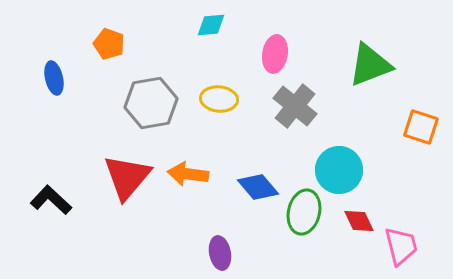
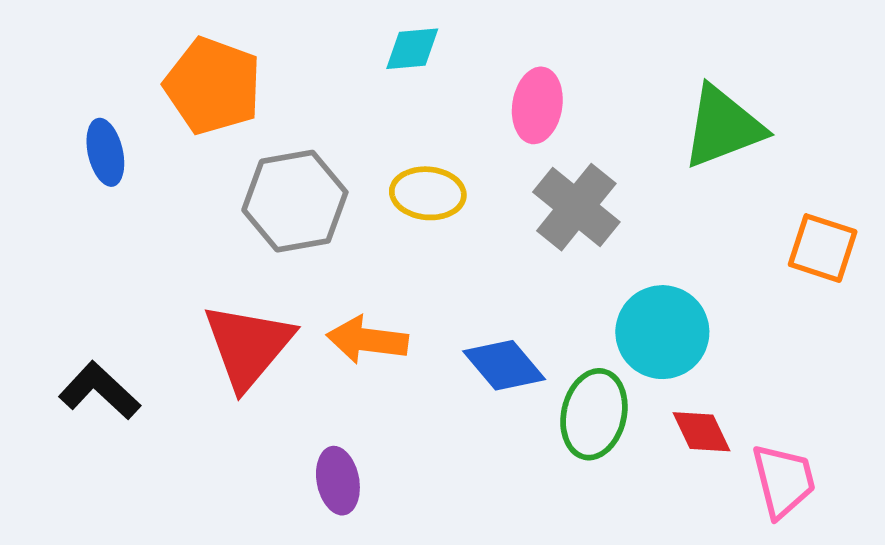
orange pentagon: (109, 44) -> (213, 86), size x1.6
purple ellipse: (220, 253) -> (338, 481), moved

